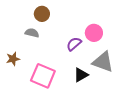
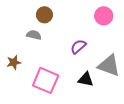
pink circle: (94, 33) -> (104, 16), moved
black triangle: (81, 75) -> (86, 79), turned 42

